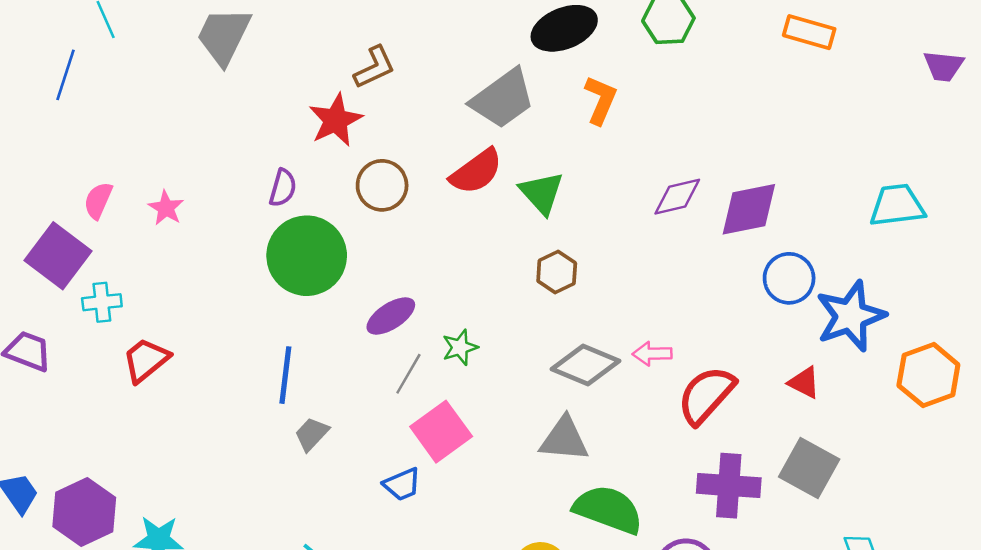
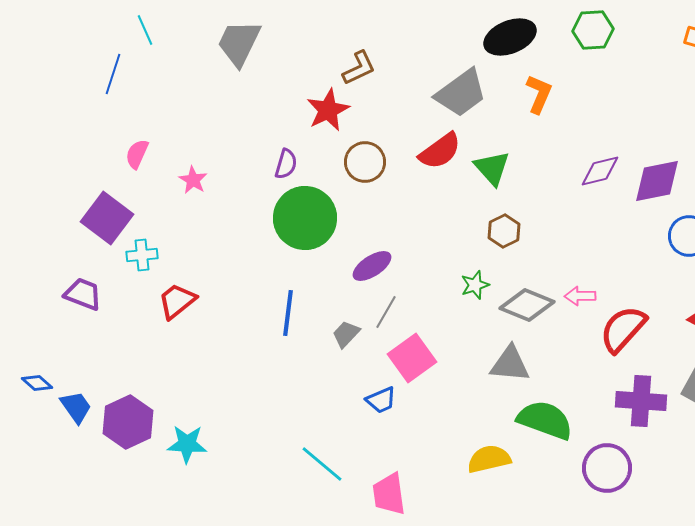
pink semicircle: (98, 200) -> (137, 154), moved
green star: (460, 347) -> (475, 285), moved
gray trapezoid: (312, 434) -> (346, 334), moved

